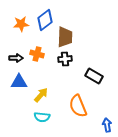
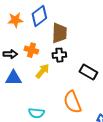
yellow arrow: (41, 95) -> (42, 71), moved

